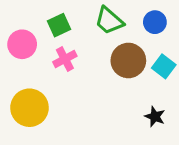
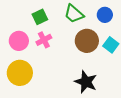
pink circle: (22, 44) -> (19, 41), moved
black star: (155, 117) -> (86, 82), moved, size x1.6

